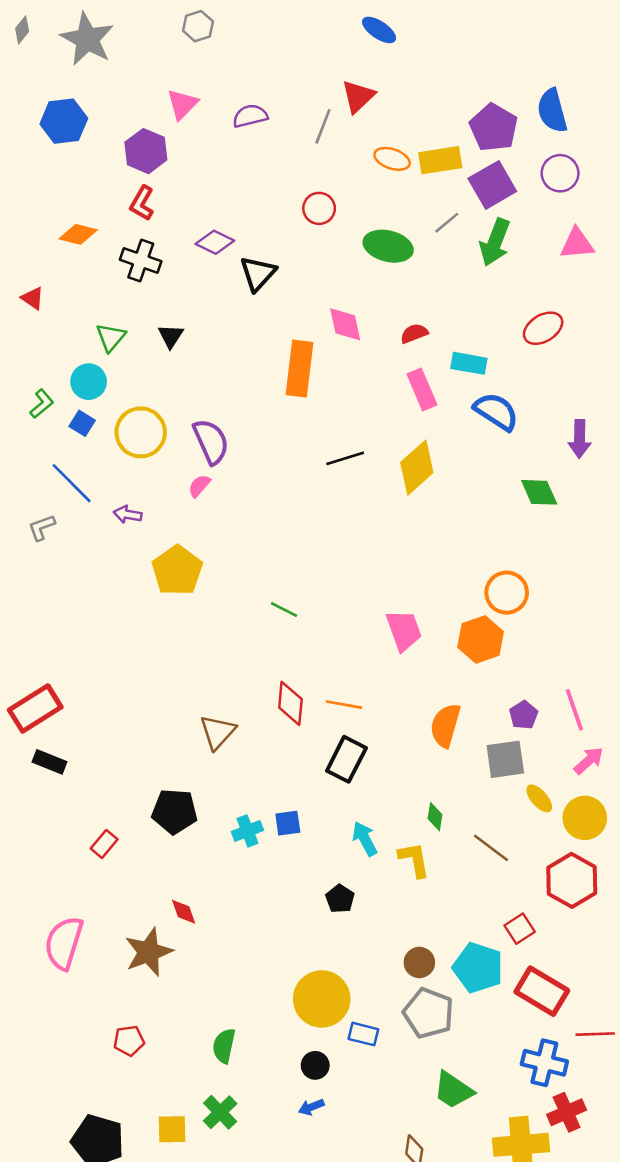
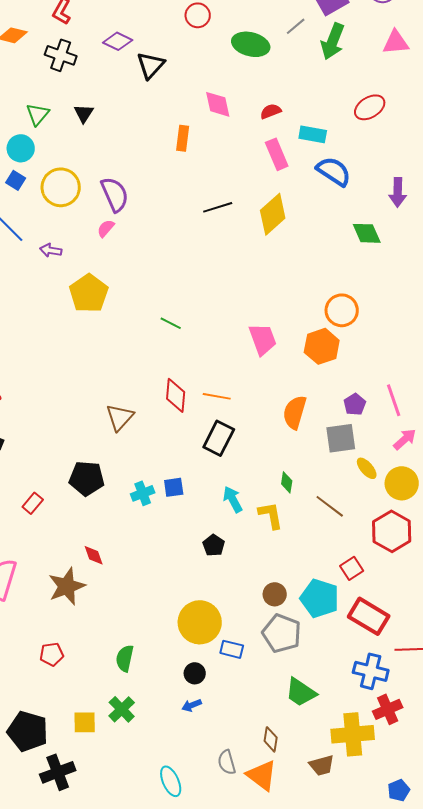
orange rectangle: (300, 369) -> (183, 138), size x0.6

